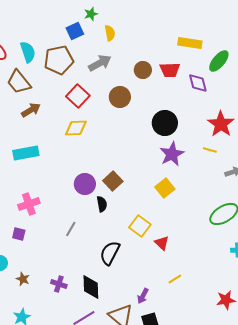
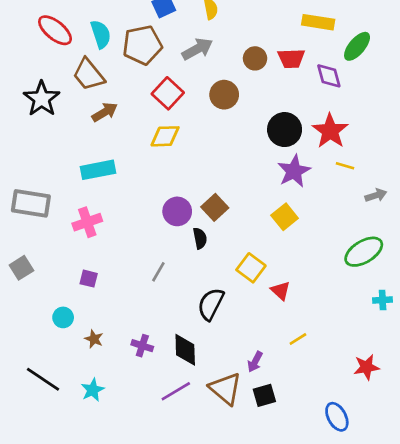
red star: (221, 124) -> (330, 131), moved
pink cross: (29, 204) -> (87, 222), moved

